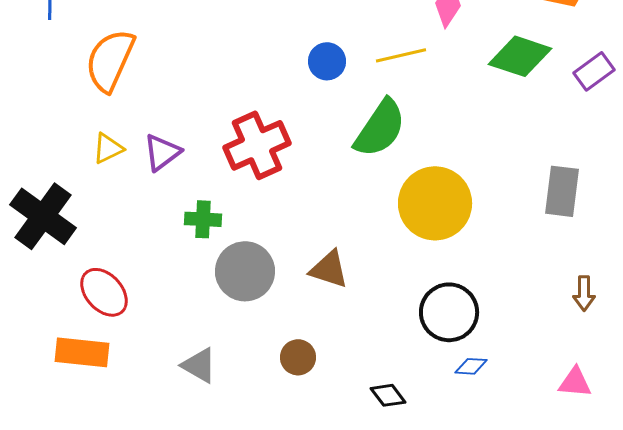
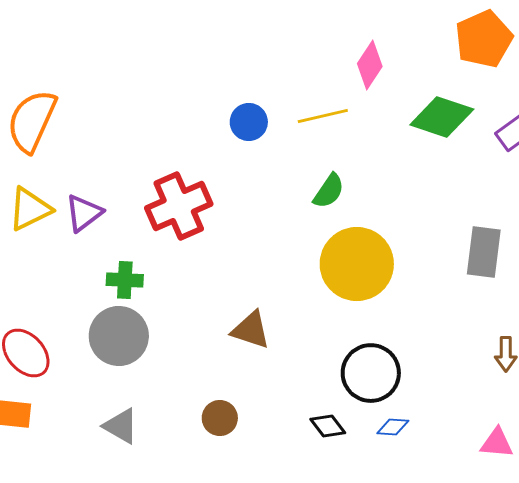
green semicircle: (380, 128) -> (329, 191), moved, size x0.6
yellow triangle: (108, 148) -> (30, 209), size x1.4
gray circle: (245, 271) -> (119, 336), moved
black diamond: (388, 395) -> (328, 426), moved

